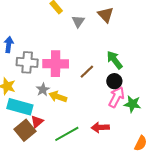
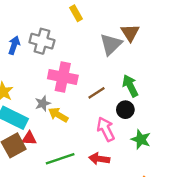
gray triangle: (78, 21) -> (111, 44), moved, size x1.5
gray cross: (27, 62) -> (42, 41), moved
pink arrow: (116, 97) -> (106, 129), moved, turned -65
red triangle: (37, 122) -> (29, 138), turned 32

